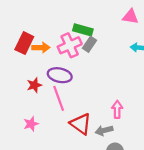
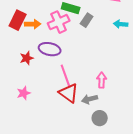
gray rectangle: (90, 44) -> (87, 20), moved
pink line: (59, 98) -> (66, 76), moved

